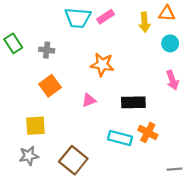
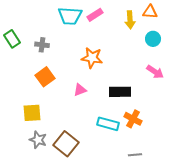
pink arrow: (172, 80) -> (155, 72), turned -36
gray star: (29, 156) -> (38, 140), moved, turned 30
gray line: (175, 169) -> (135, 155), moved

